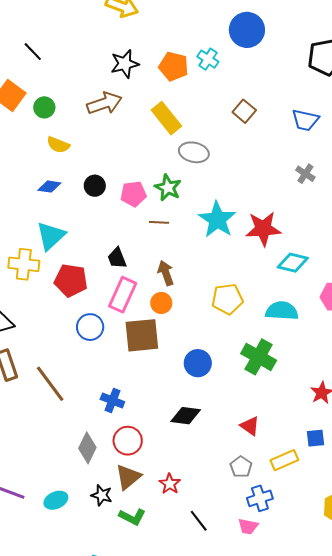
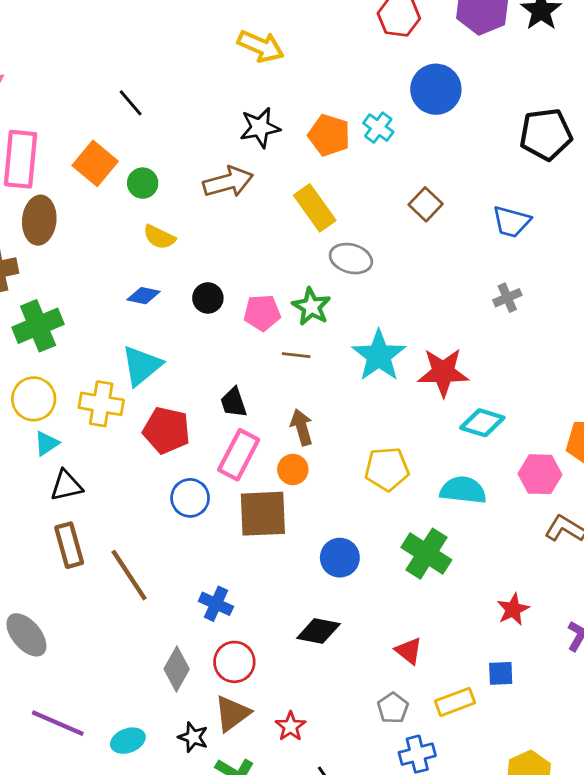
gray cross: (305, 174) -> (507, 298), turned 30

